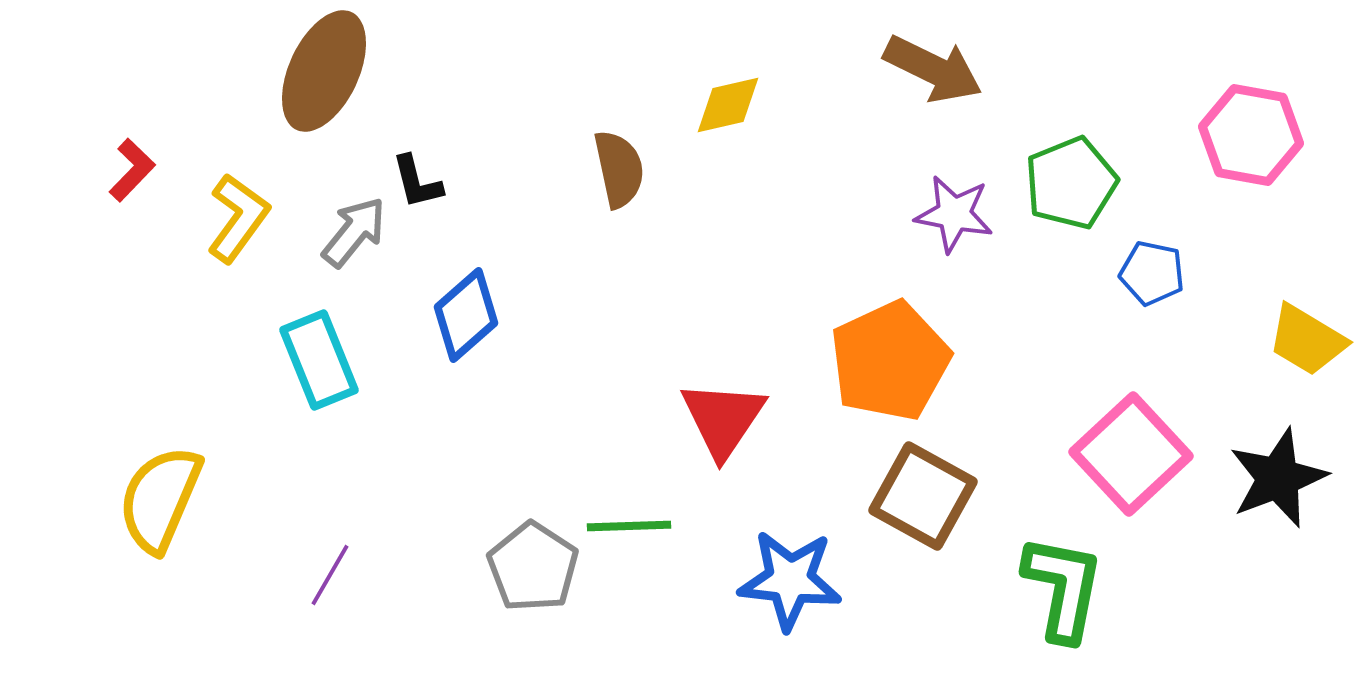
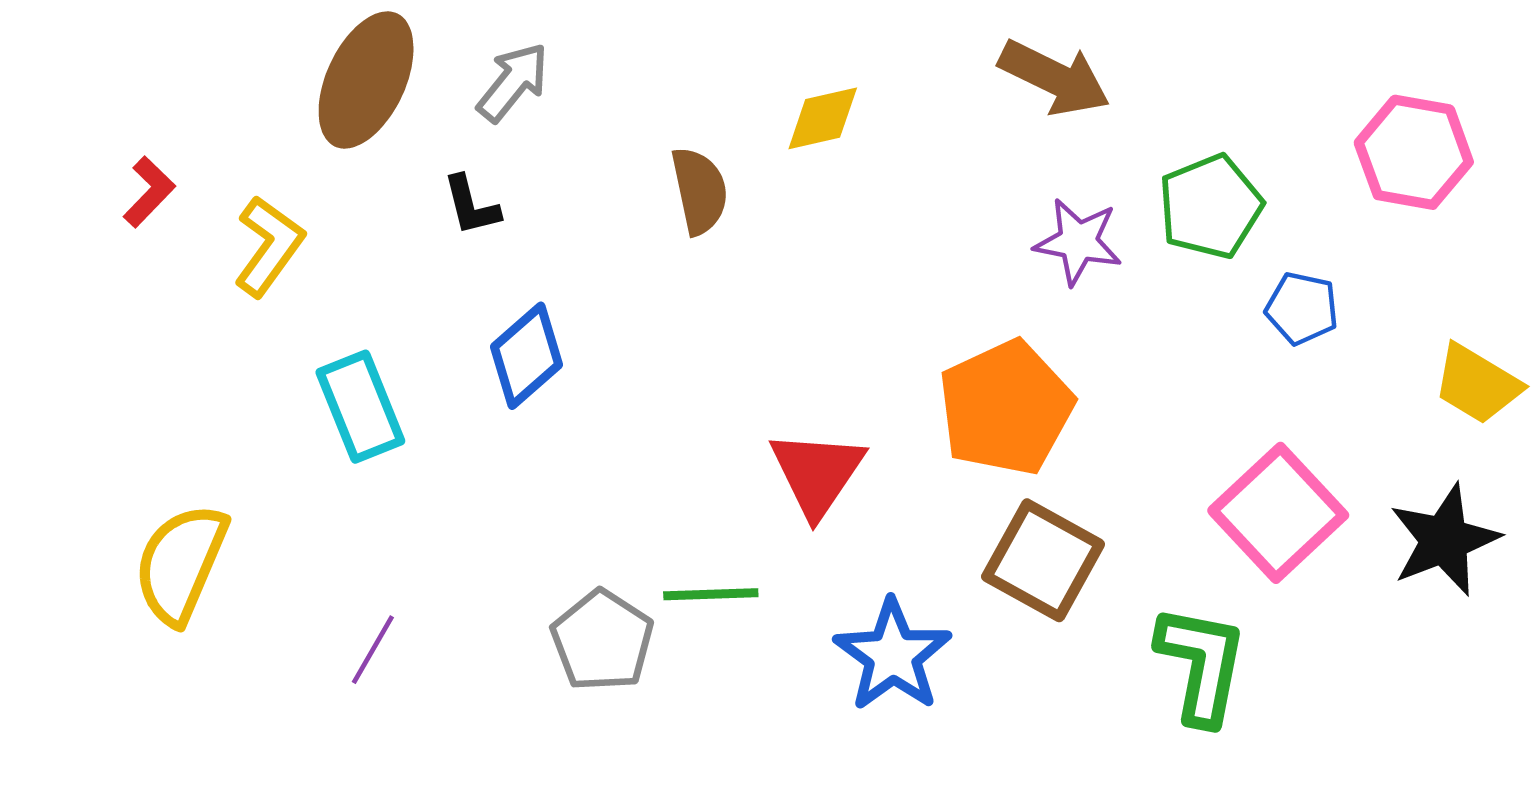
gray arrow: (354, 232) -> (513, 82), moved
blue star: (790, 580) -> (893, 655), turned 30

